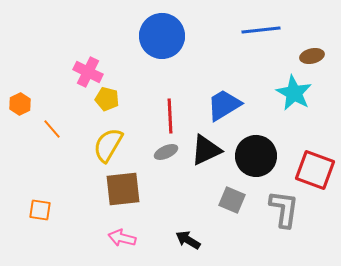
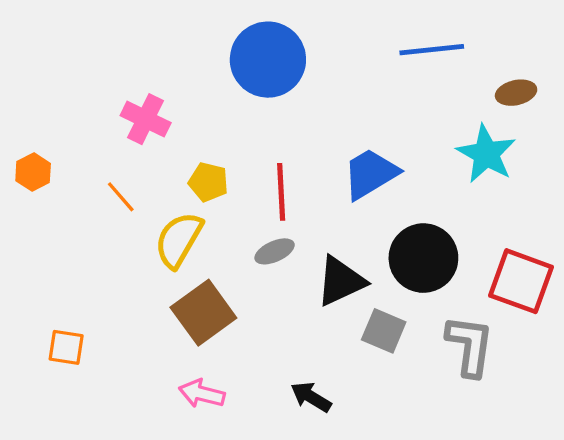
yellow pentagon: (107, 99) -> (208, 182), moved
orange line: (52, 129) -> (121, 197), moved
black triangle: (206, 150) -> (341, 281), moved
brown square: (123, 189) -> (203, 313), turned -30

